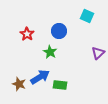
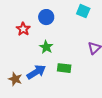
blue circle: (59, 31) -> (46, 17), moved
green rectangle: (60, 85) -> (64, 68), moved

